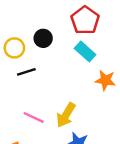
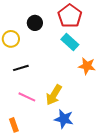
black circle: (43, 38) -> (35, 23), moved
black line: (26, 72) -> (21, 68), moved

